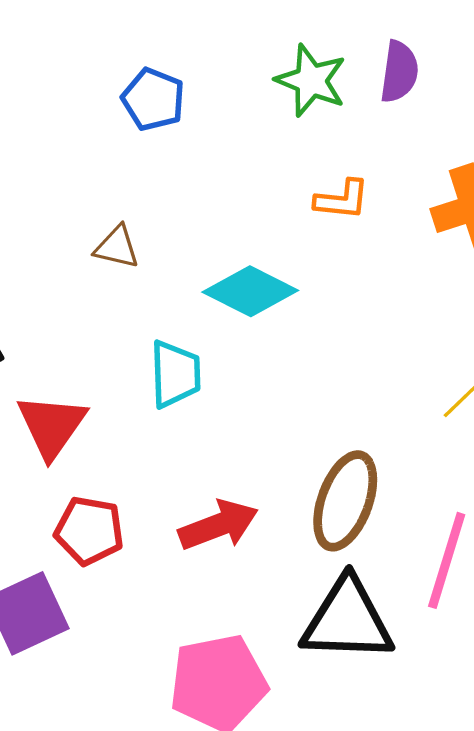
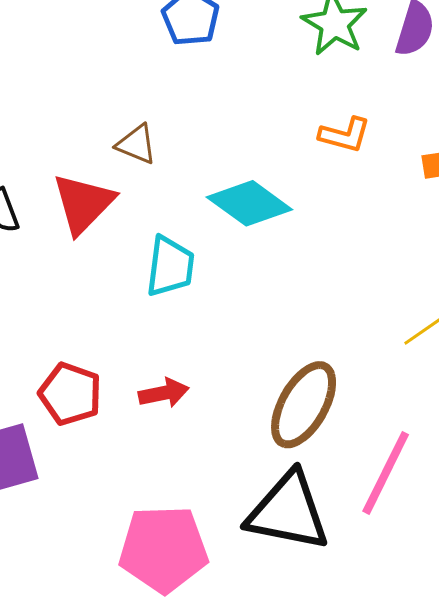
red triangle: (52, 426) -> (83, 203), moved
red arrow: (218, 525) -> (164, 393), moved, size x0.7

